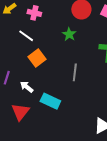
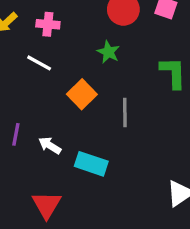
orange square: (37, 58) -> (82, 94), moved
red triangle: (20, 112) -> (47, 205), moved

